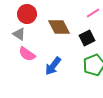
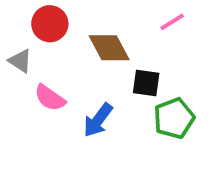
gray triangle: (19, 34) -> (20, 61), moved
black square: (87, 38) -> (146, 83), moved, turned 35

